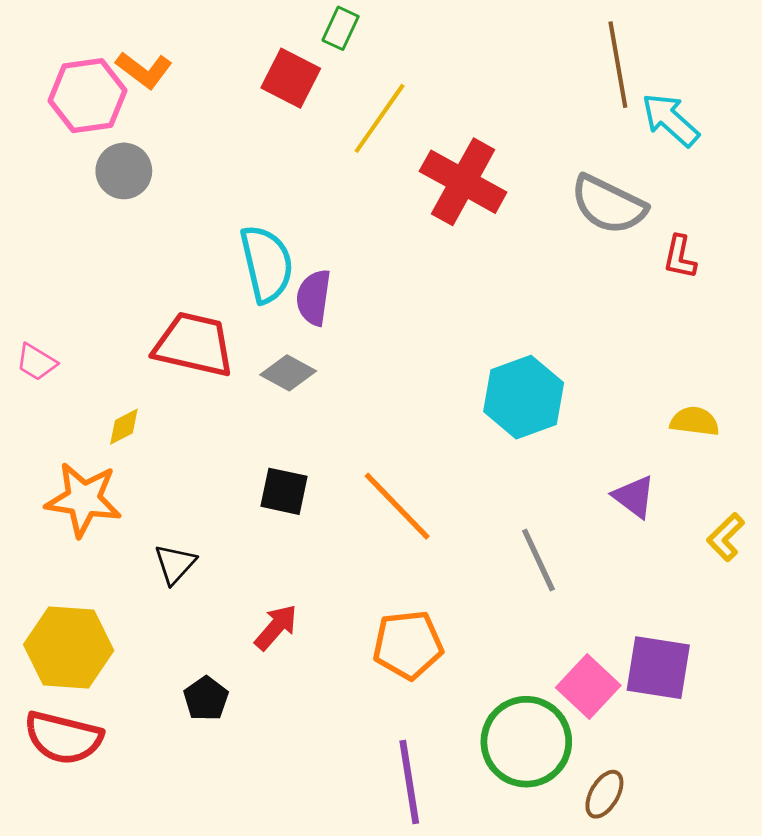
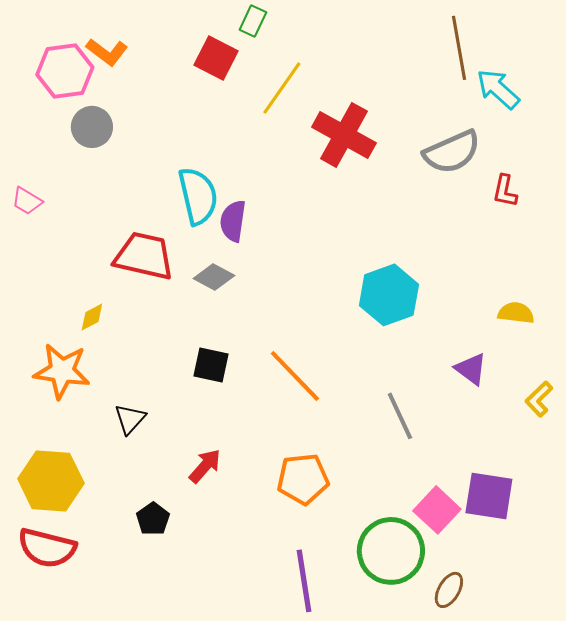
gray semicircle: (608, 205) -> (452, 152), turned -50
pink trapezoid: (36, 362) -> (27, 201), moved

